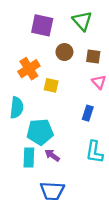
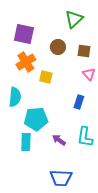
green triangle: (82, 21) -> (74, 19), turned 30
purple square: (42, 25) -> (24, 34), moved
purple arrow: (52, 155) -> (59, 140), moved
blue trapezoid: (52, 191) -> (61, 178), moved

